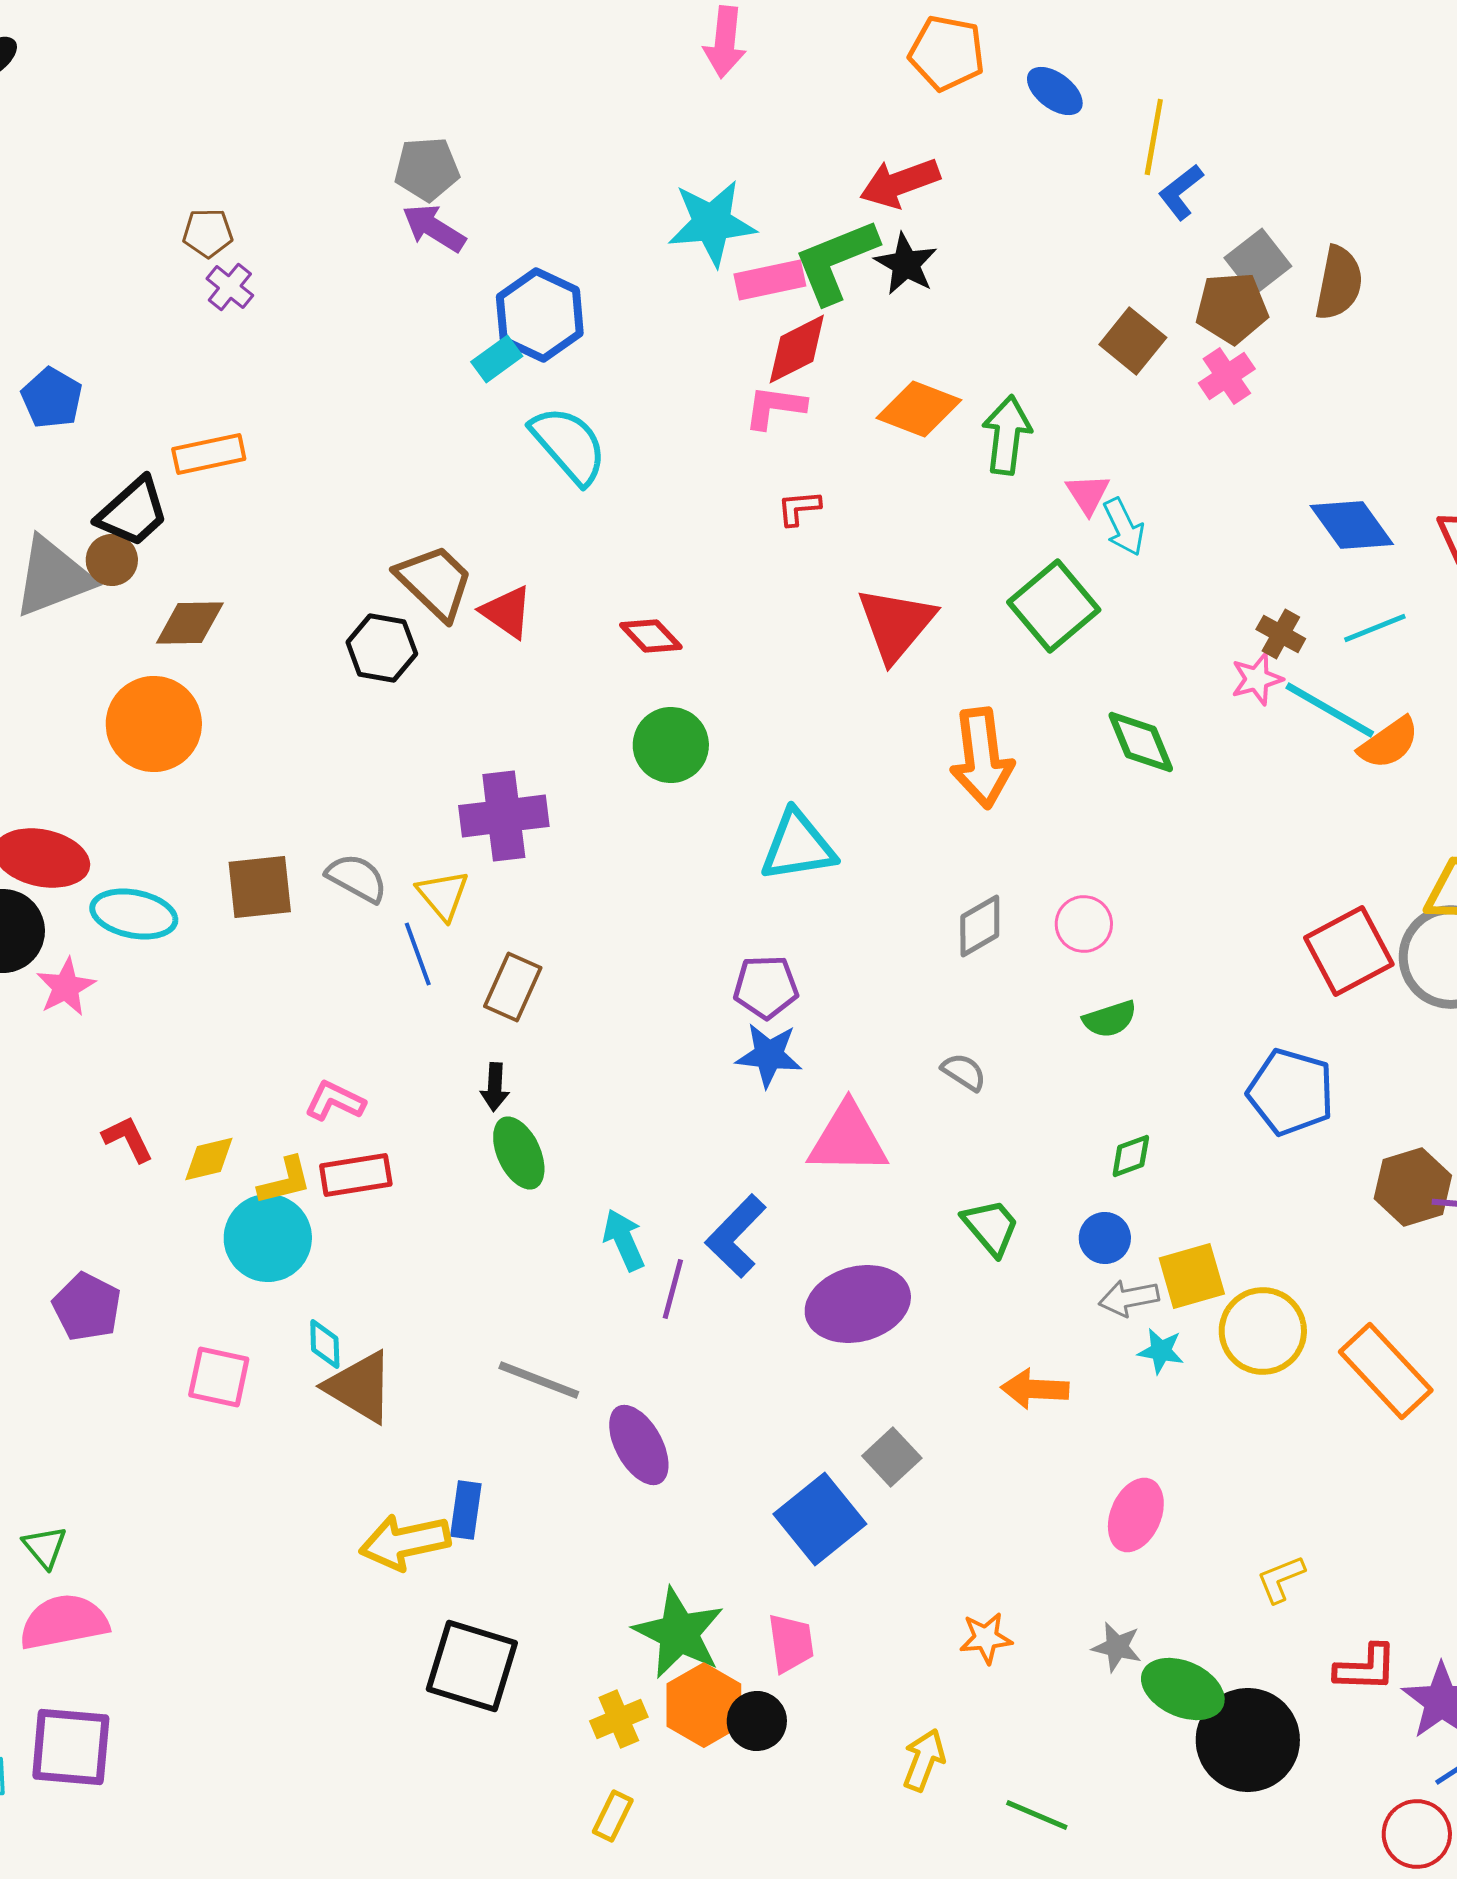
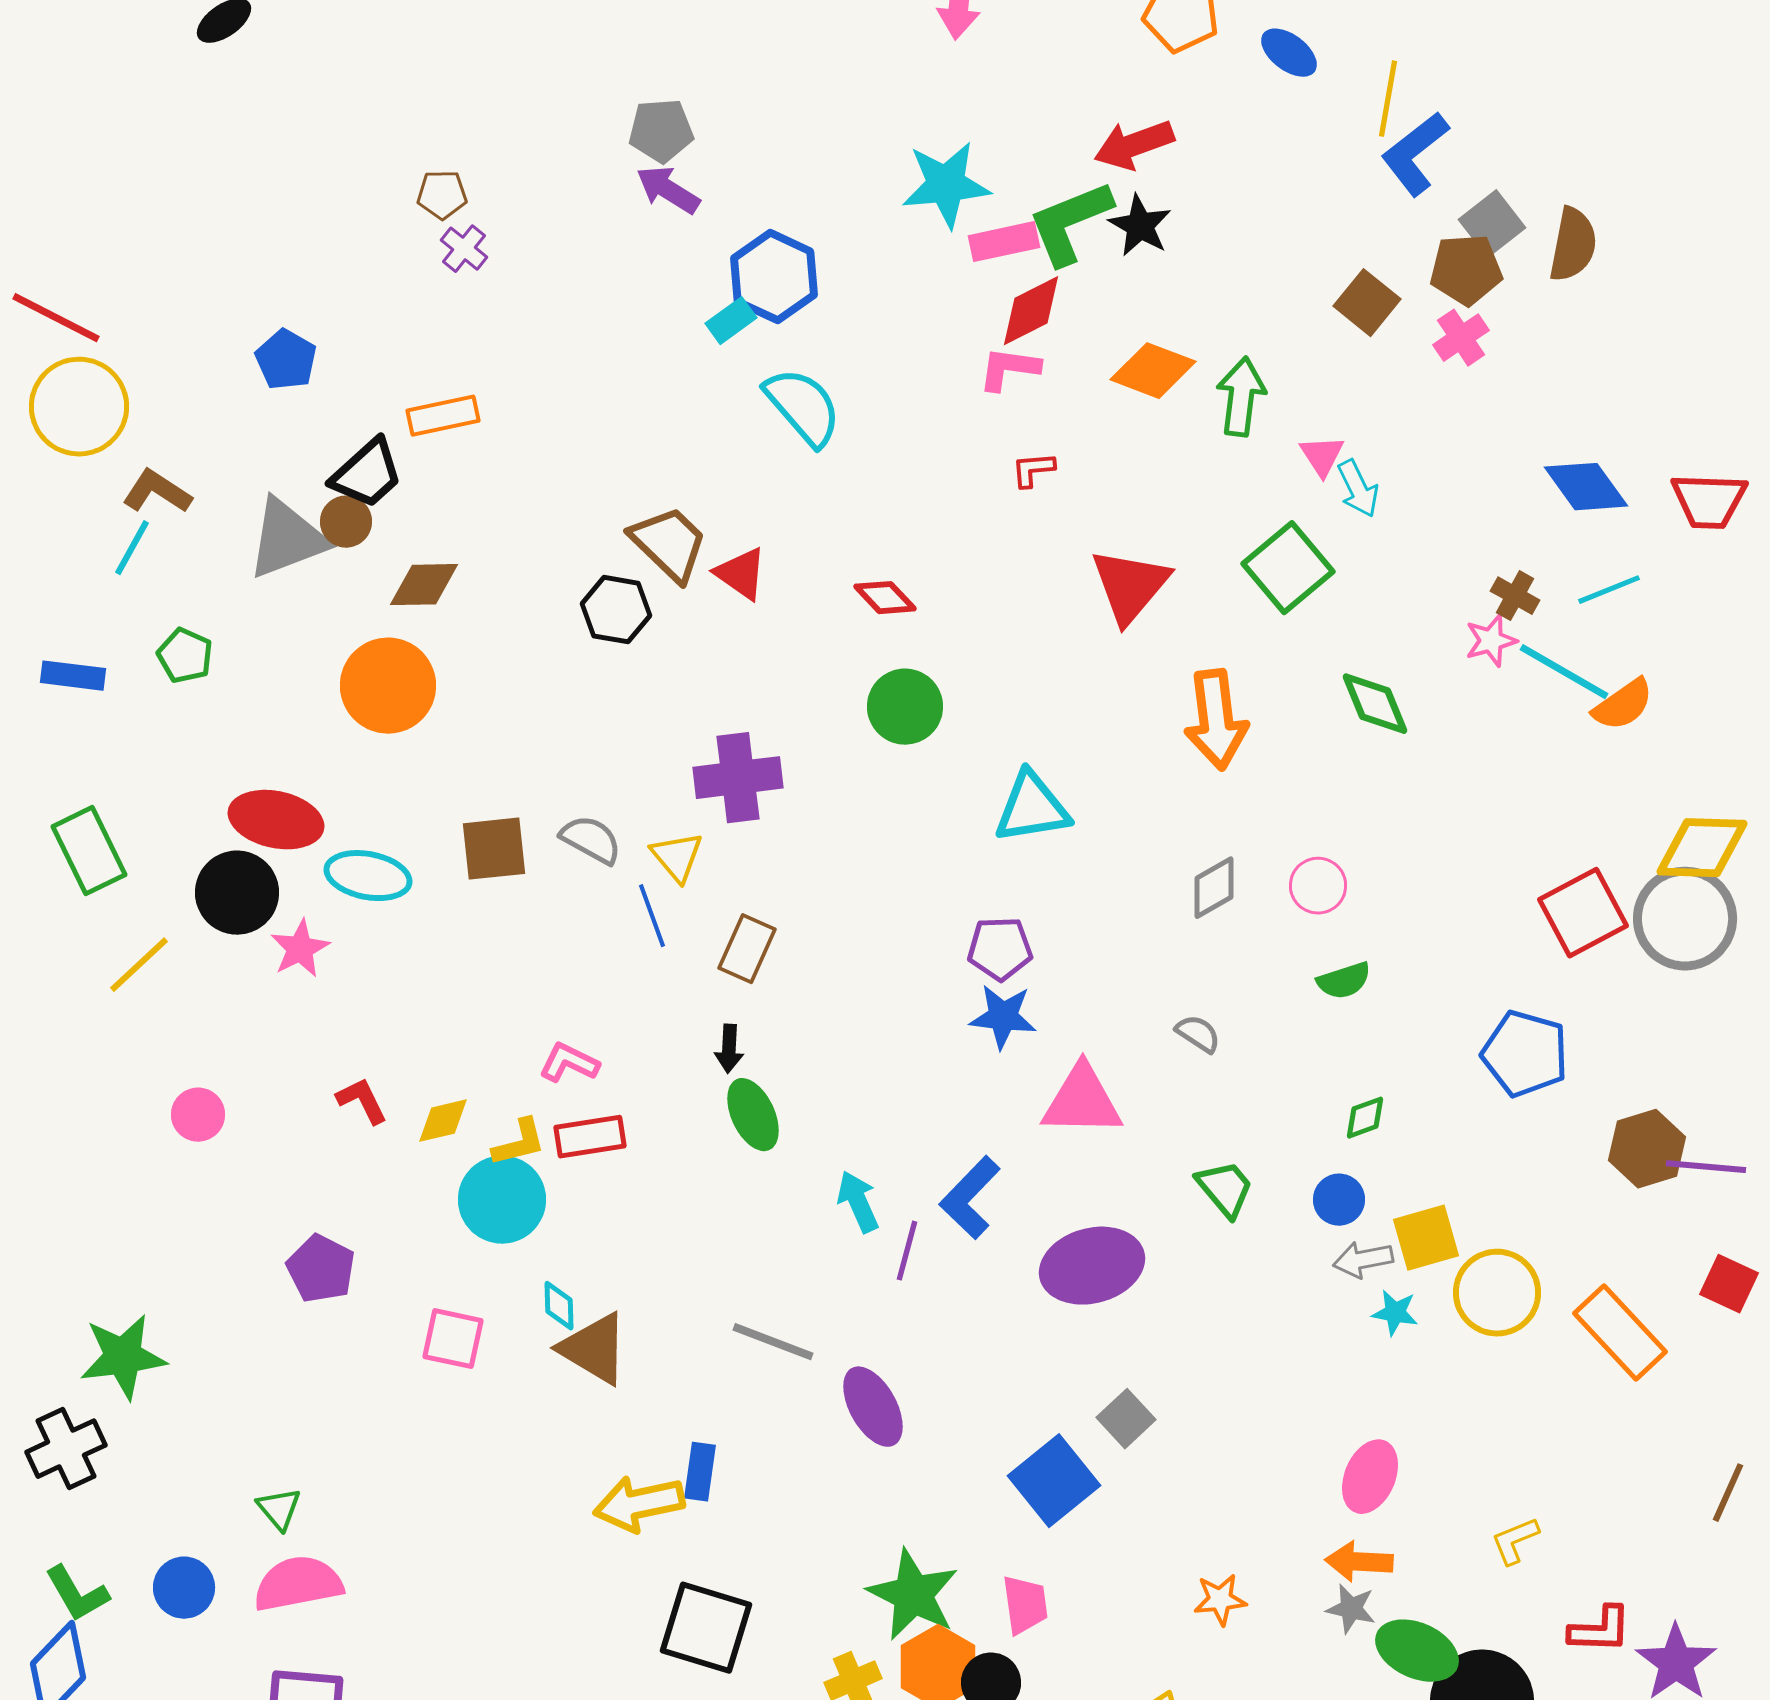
blue L-shape: (1181, 192) -> (1415, 154), size x1.5
orange arrow: (1035, 1389) -> (1359, 1562), moved

